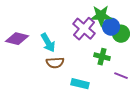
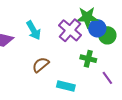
cyan arrow: (48, 43) -> (34, 30), moved
brown semicircle: (55, 63) -> (41, 65), turned 144
purple line: (121, 76) -> (107, 78), turned 32

